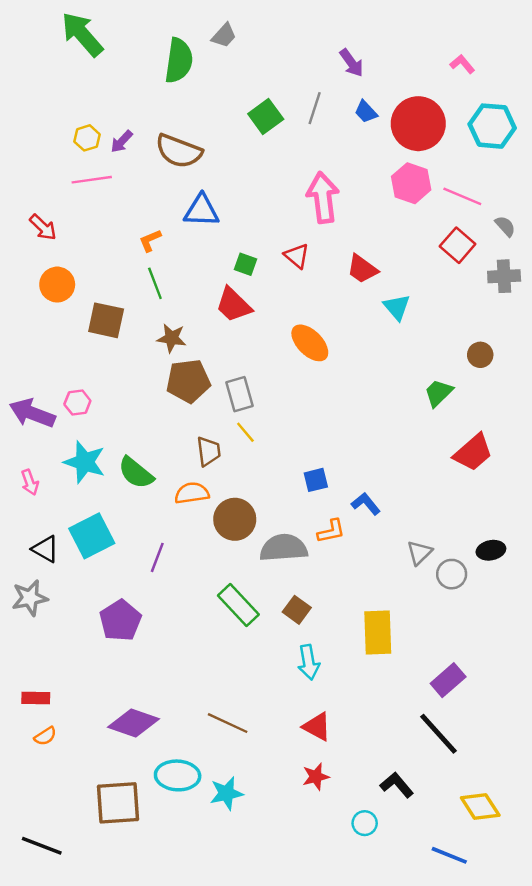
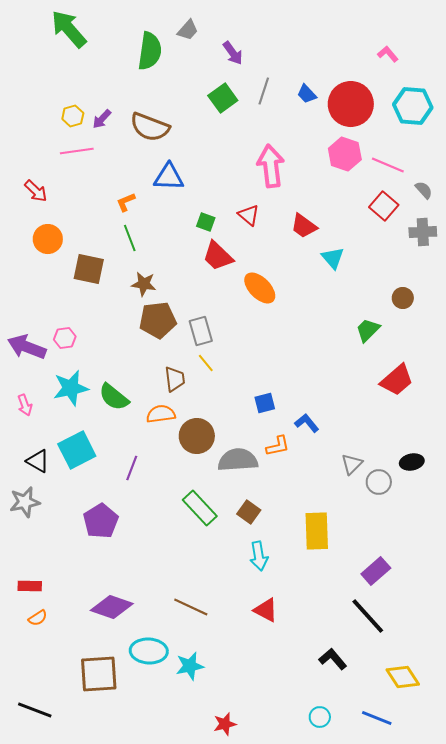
purple arrow: (352, 63) -> (233, 53), moved
red trapezoid: (234, 305) -> (218, 256), moved
cyan star: (85, 462) -> (71, 388), turned -30
red star: (316, 777) -> (225, 724), moved
cyan circle: (365, 823) -> (320, 717), moved

